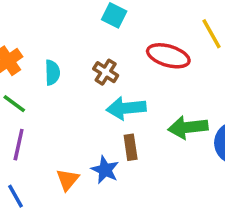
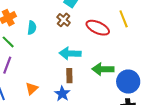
brown cross: (106, 72) -> (64, 20), moved
blue star: (105, 170) -> (62, 94), moved

